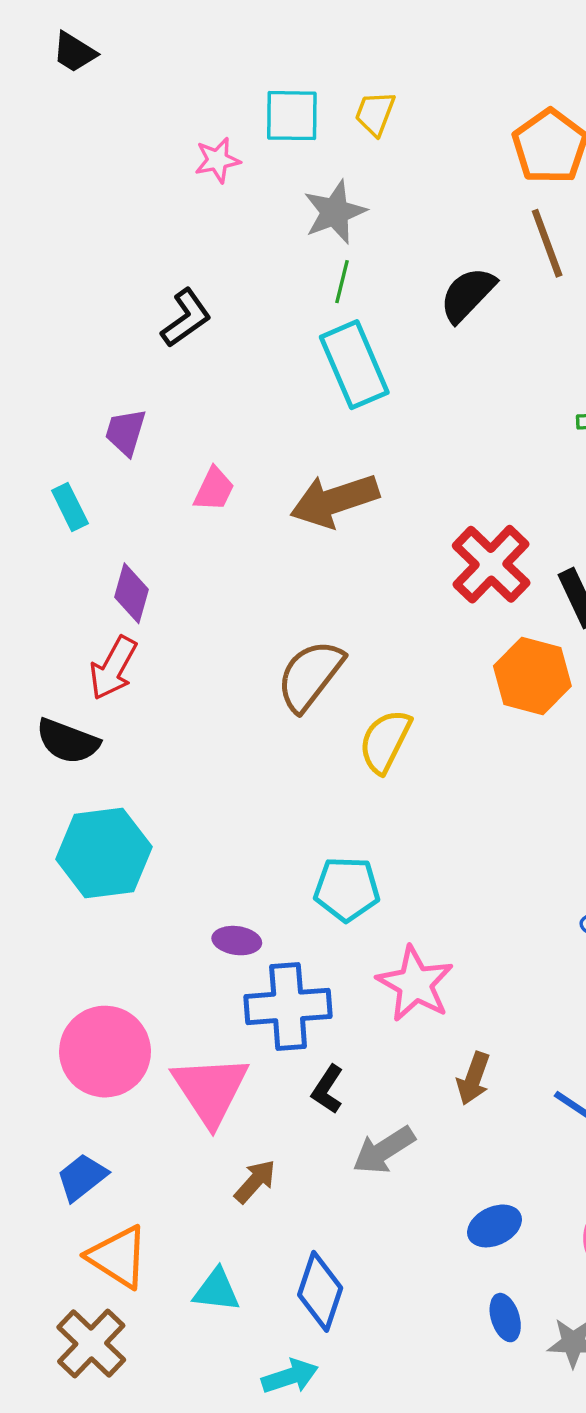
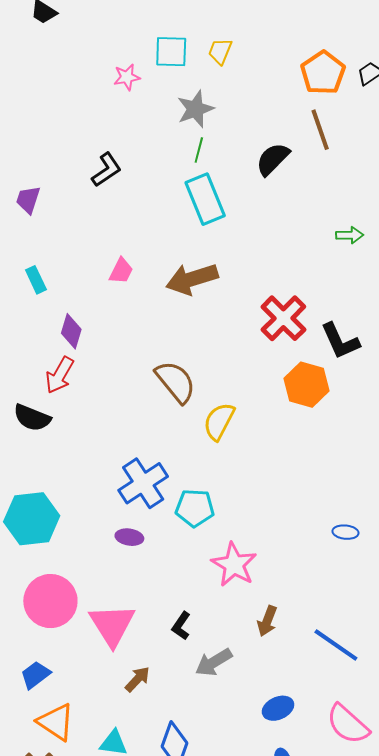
purple trapezoid: (126, 432) -> (28, 200), moved
brown semicircle: (310, 675) -> (176, 382), turned 102
cyan hexagon: (104, 853) -> (32, 519), moved
blue cross: (288, 1006) -> (143, 483), moved, turned -30

